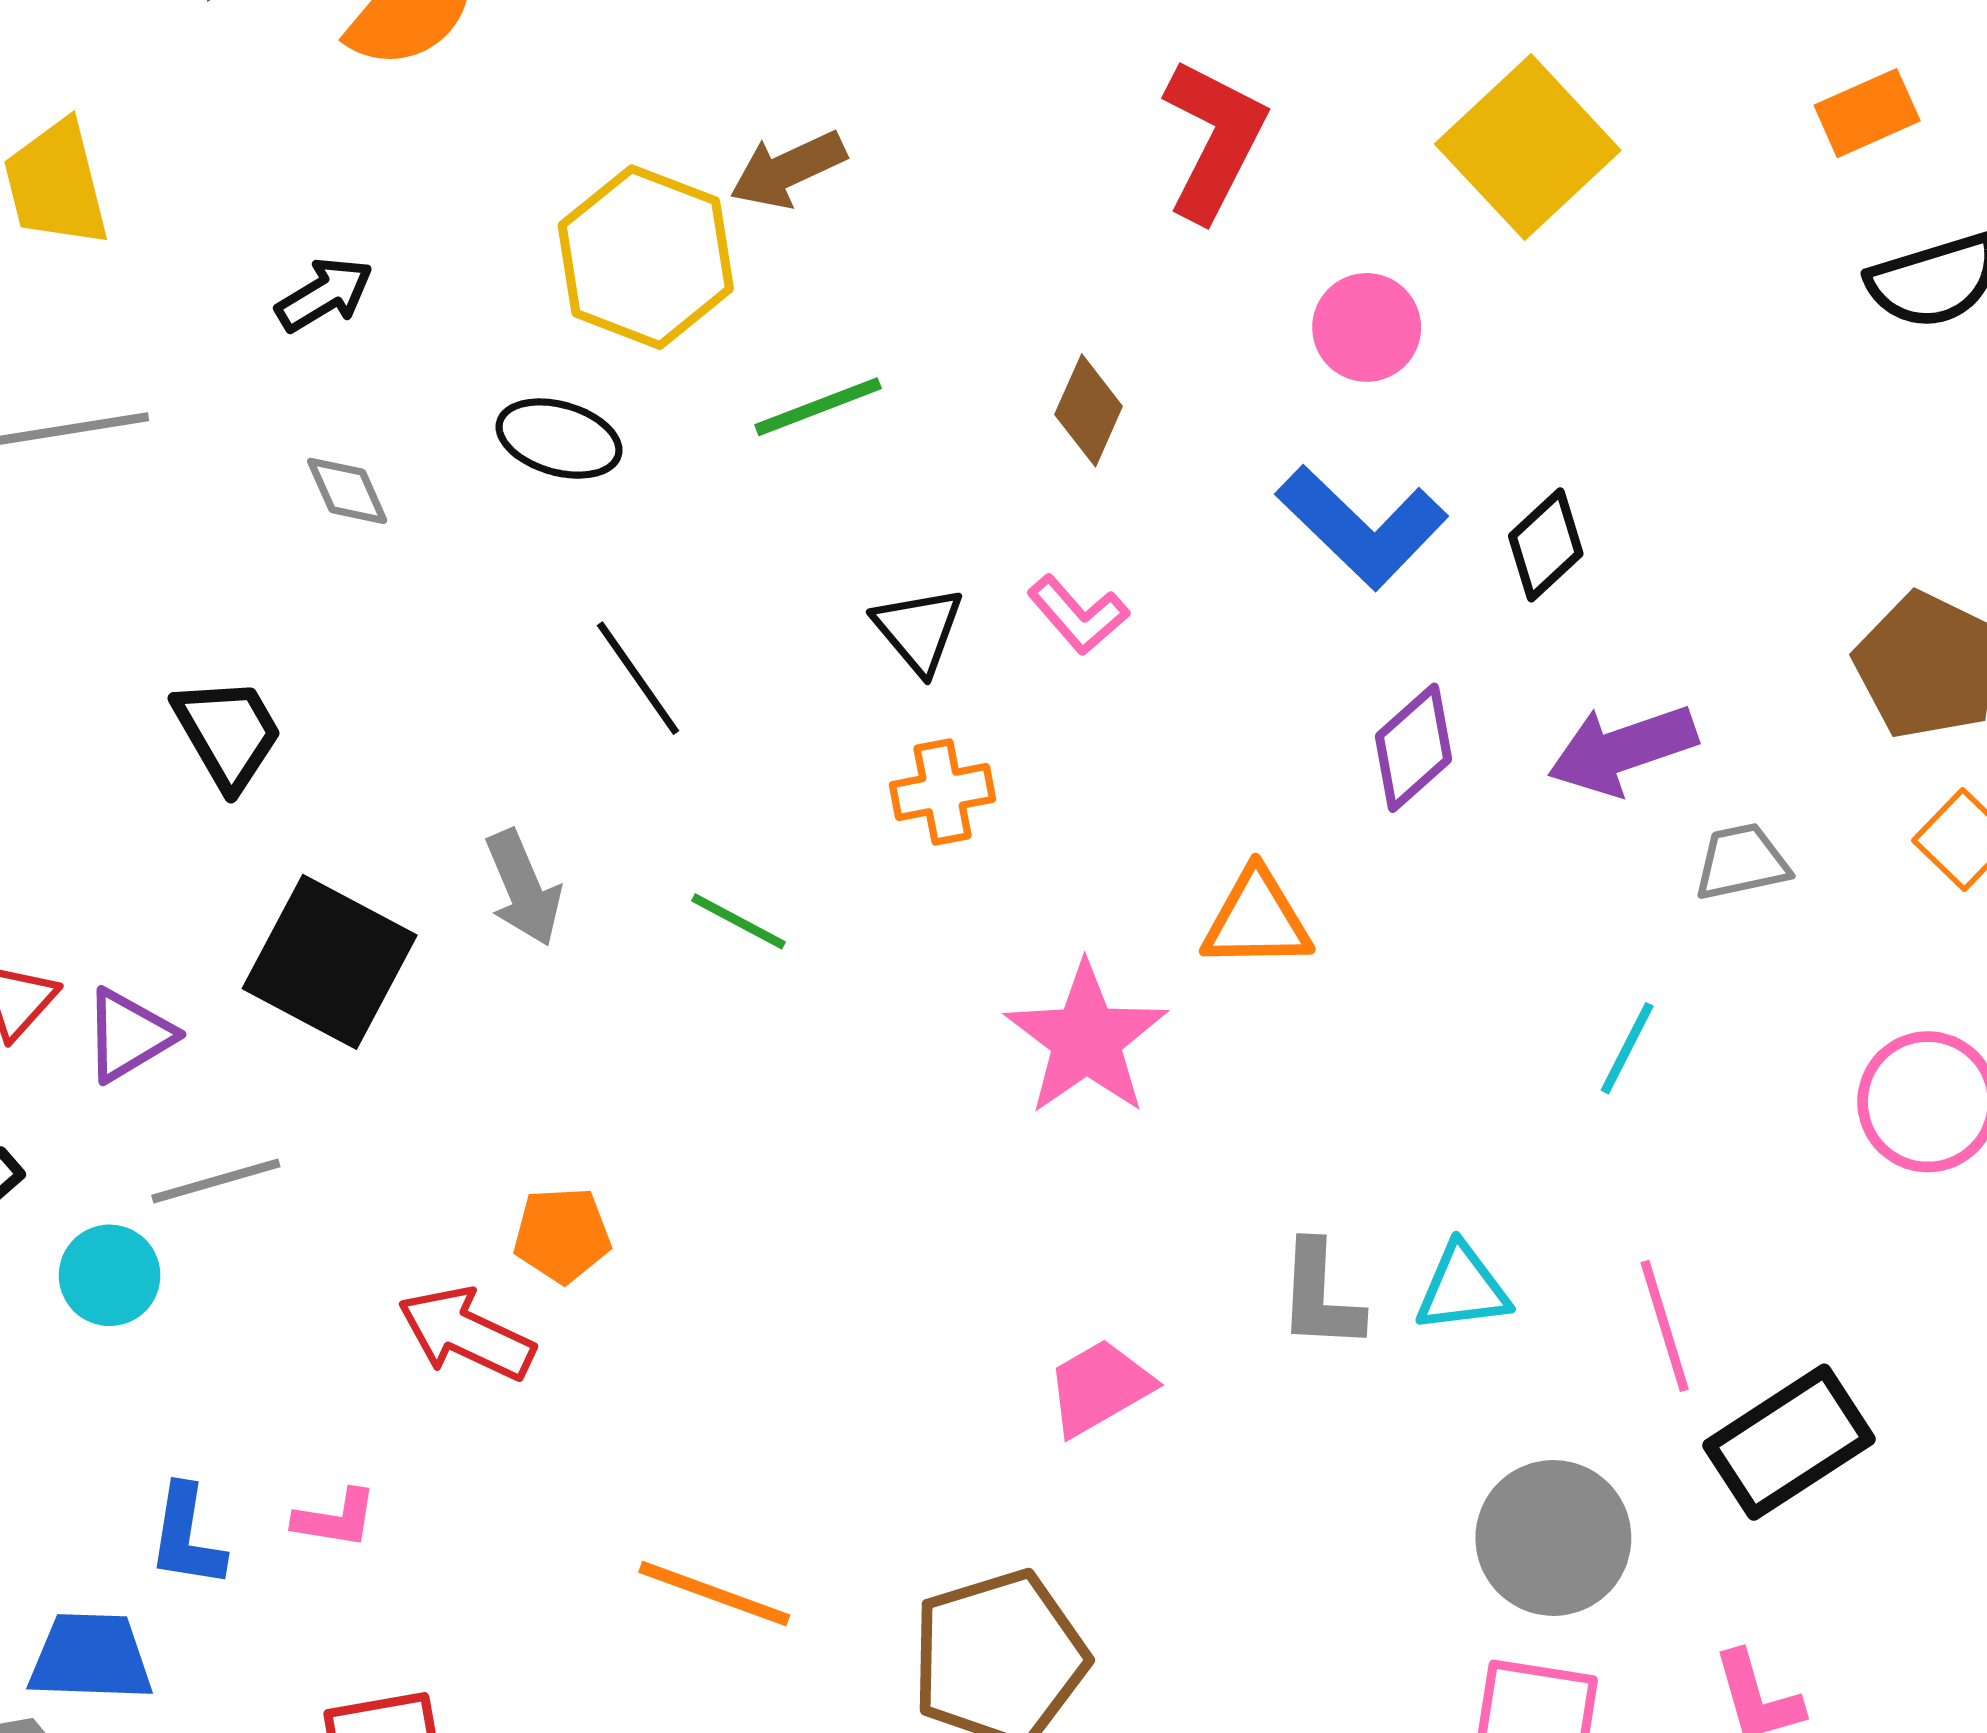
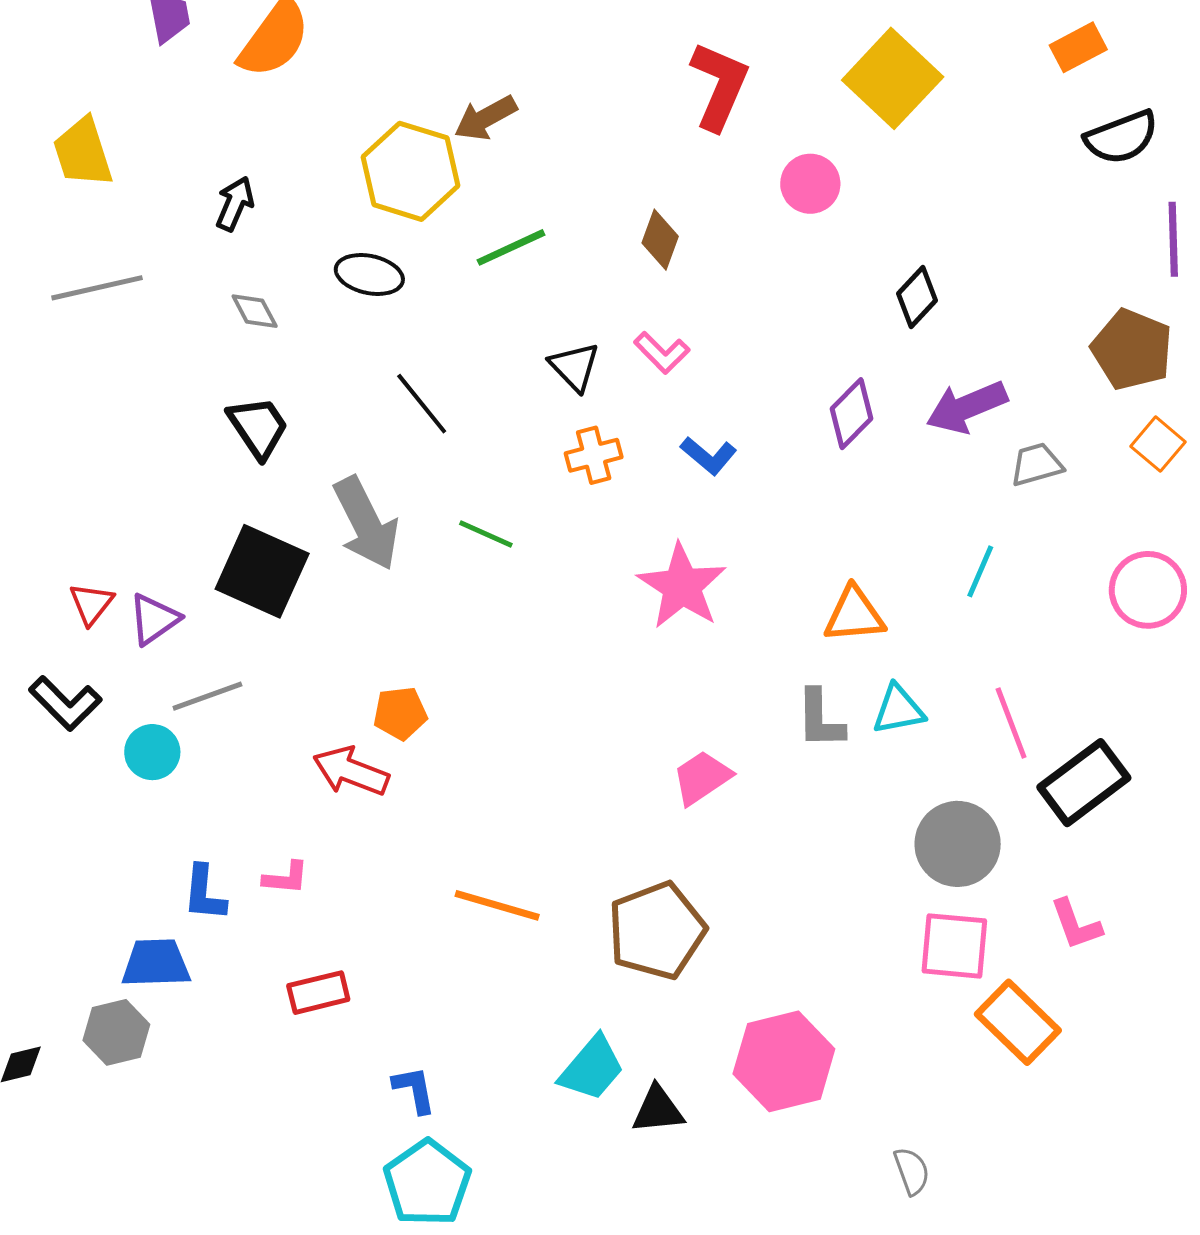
black arrow: (324, 294) -> (235, 204), turned -32
blue L-shape: (1362, 527) -> (709, 456), moved, size x0.6
black trapezoid: (228, 733) -> (258, 427), moved
gray arrow: (523, 888) -> (366, 523), size x1.5
orange triangle: (1257, 919) -> (854, 615), moved

